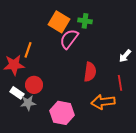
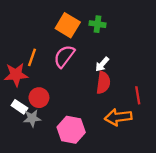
pink semicircle: (69, 39) -> (64, 56), moved
white arrow: (125, 56) -> (102, 64), moved

